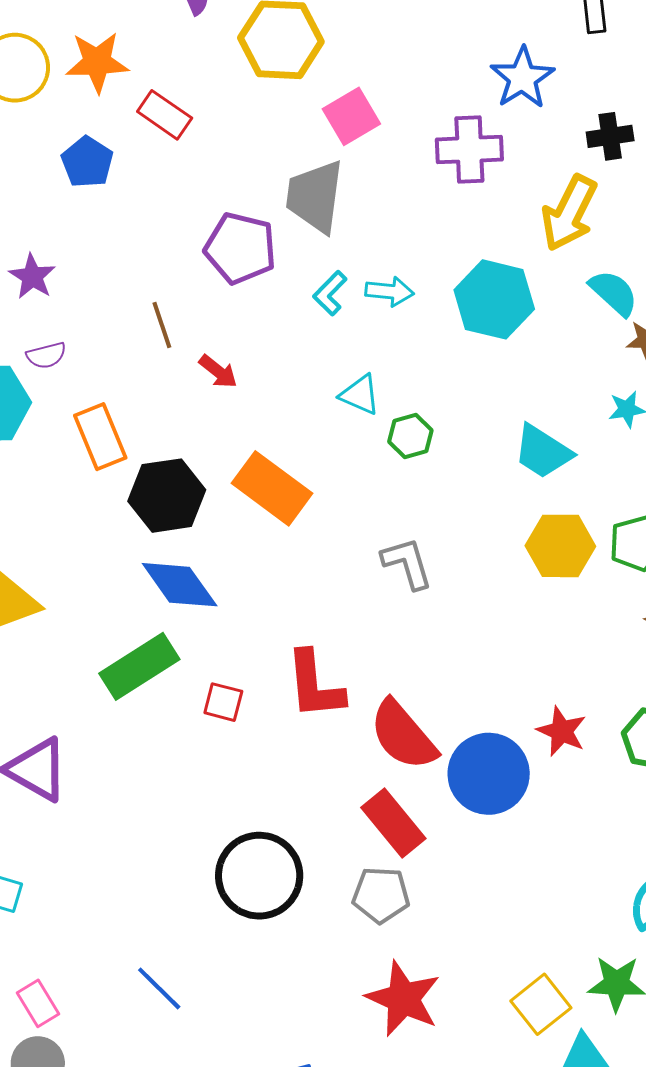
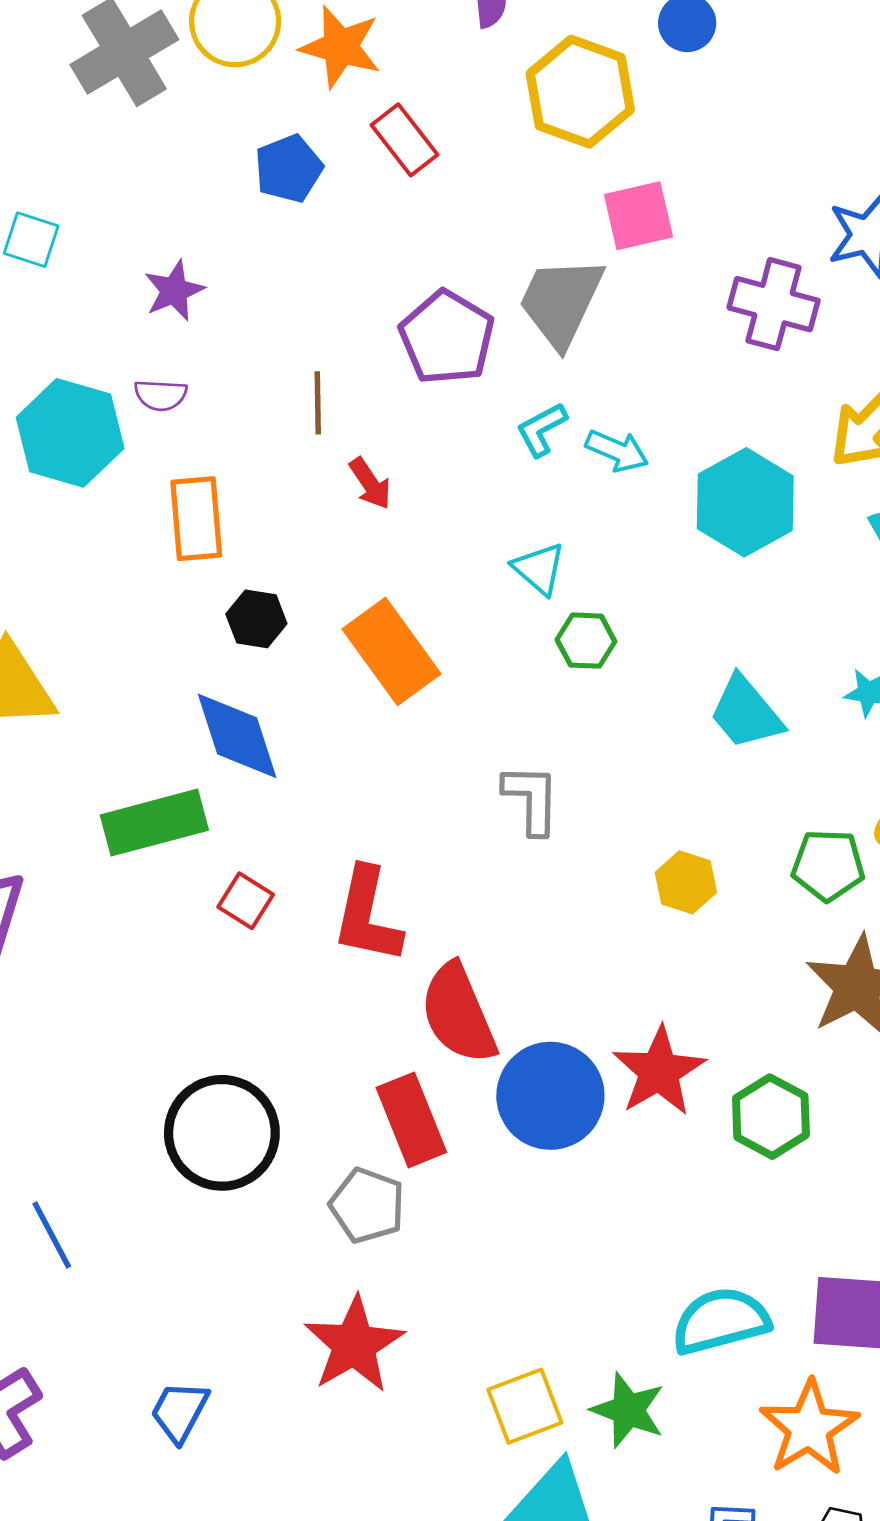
black hexagon: (167, 496) -> (256, 619), size x0.6
yellow hexagon: (560, 546) -> (686, 882), moved, size x0.7
red star: (562, 731) -> (659, 1071), size x1.4

